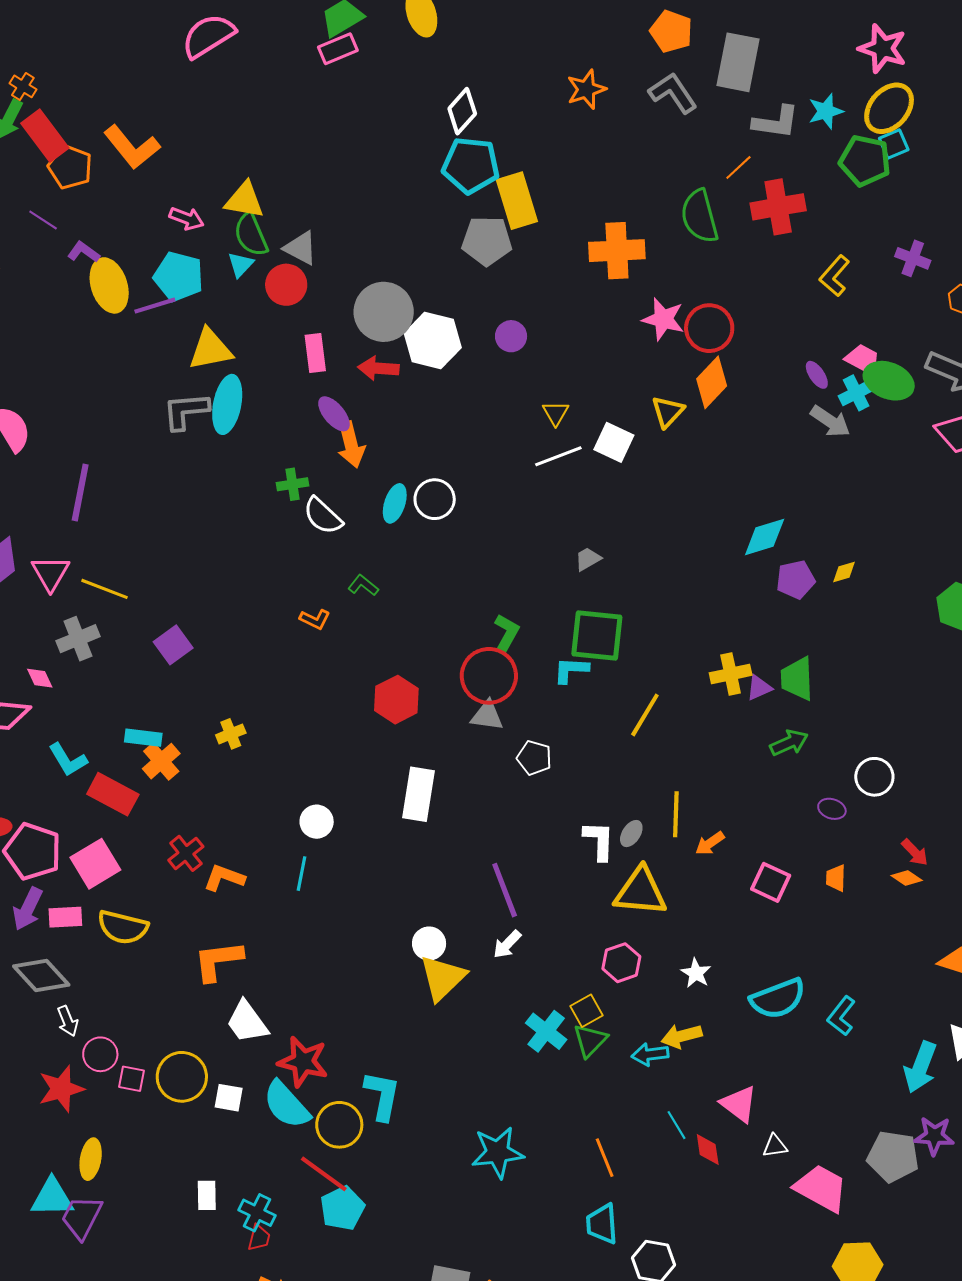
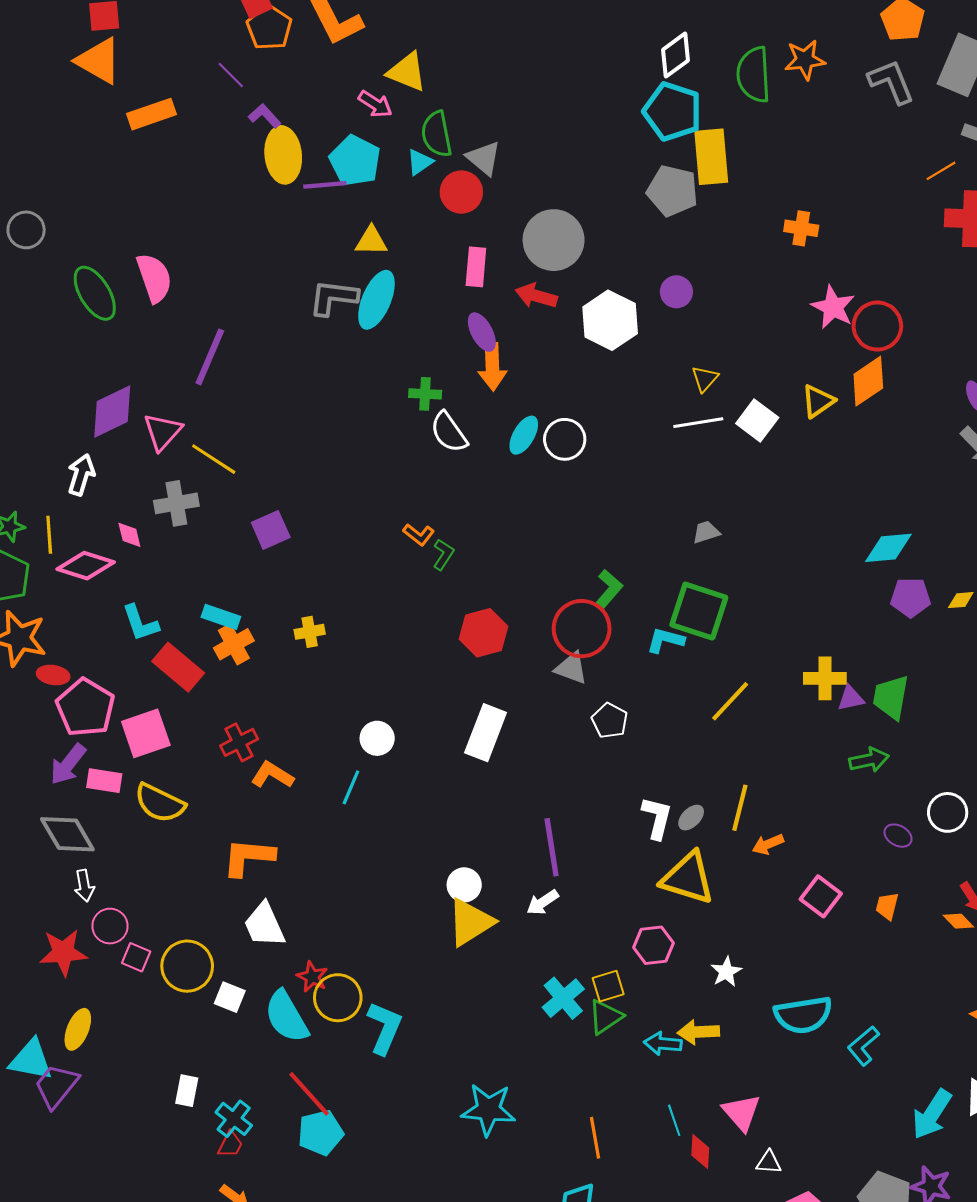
yellow triangle: (244, 200) -> (407, 72), moved
green semicircle: (700, 216) -> (754, 75), moved
orange cross: (617, 251) -> (801, 228), size x0.6
white hexagon: (433, 340) -> (610, 320), moved
yellow triangle: (210, 349) -> (371, 241), size x0.7
green L-shape: (363, 585) -> (443, 554), moved, turned 72
red star: (303, 1062) -> (312, 977), size x0.6
yellow circle: (339, 1125) -> (338, 998), moved

